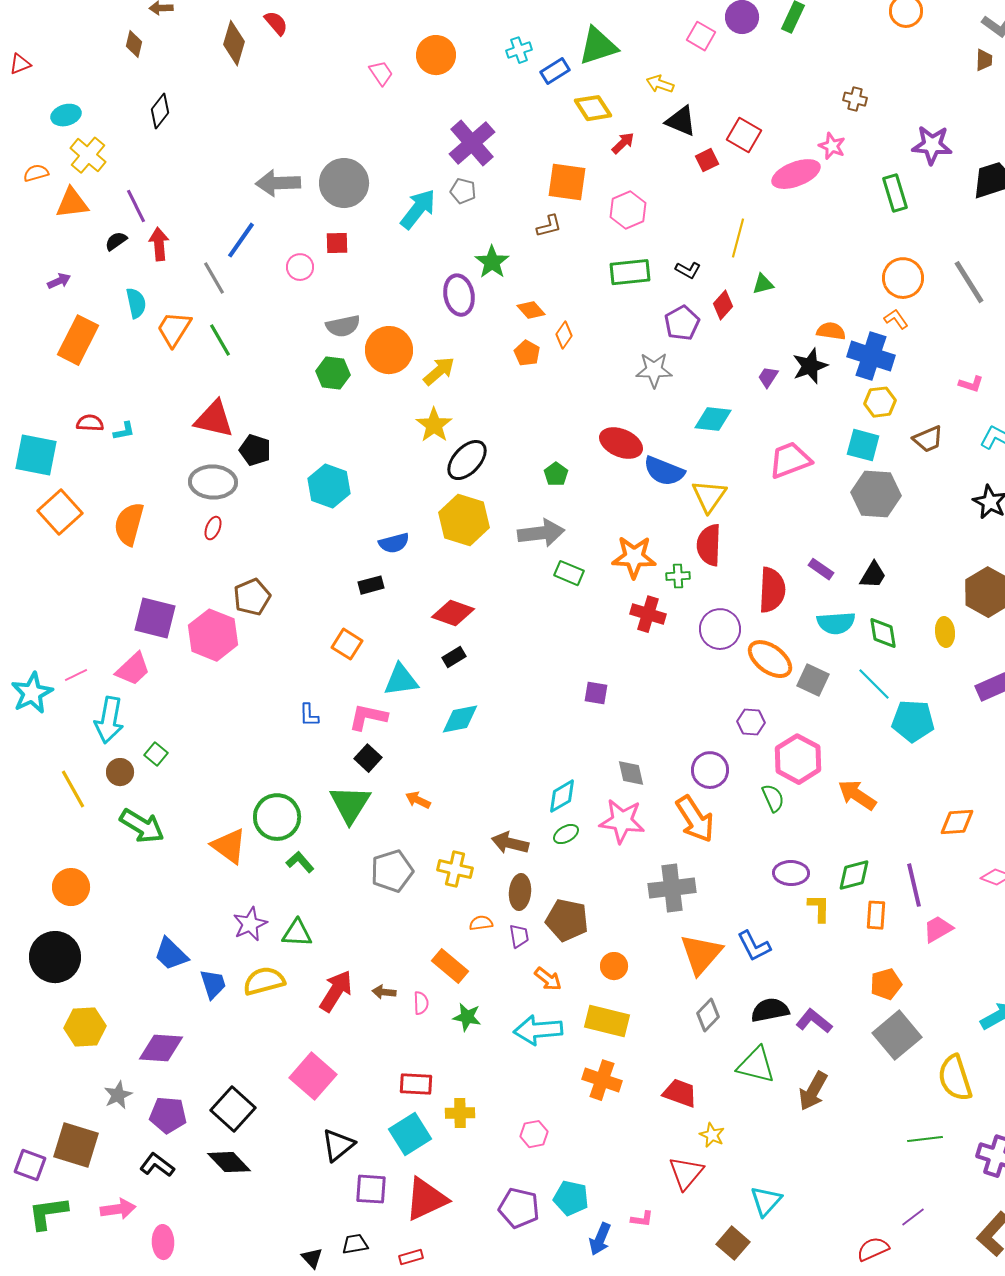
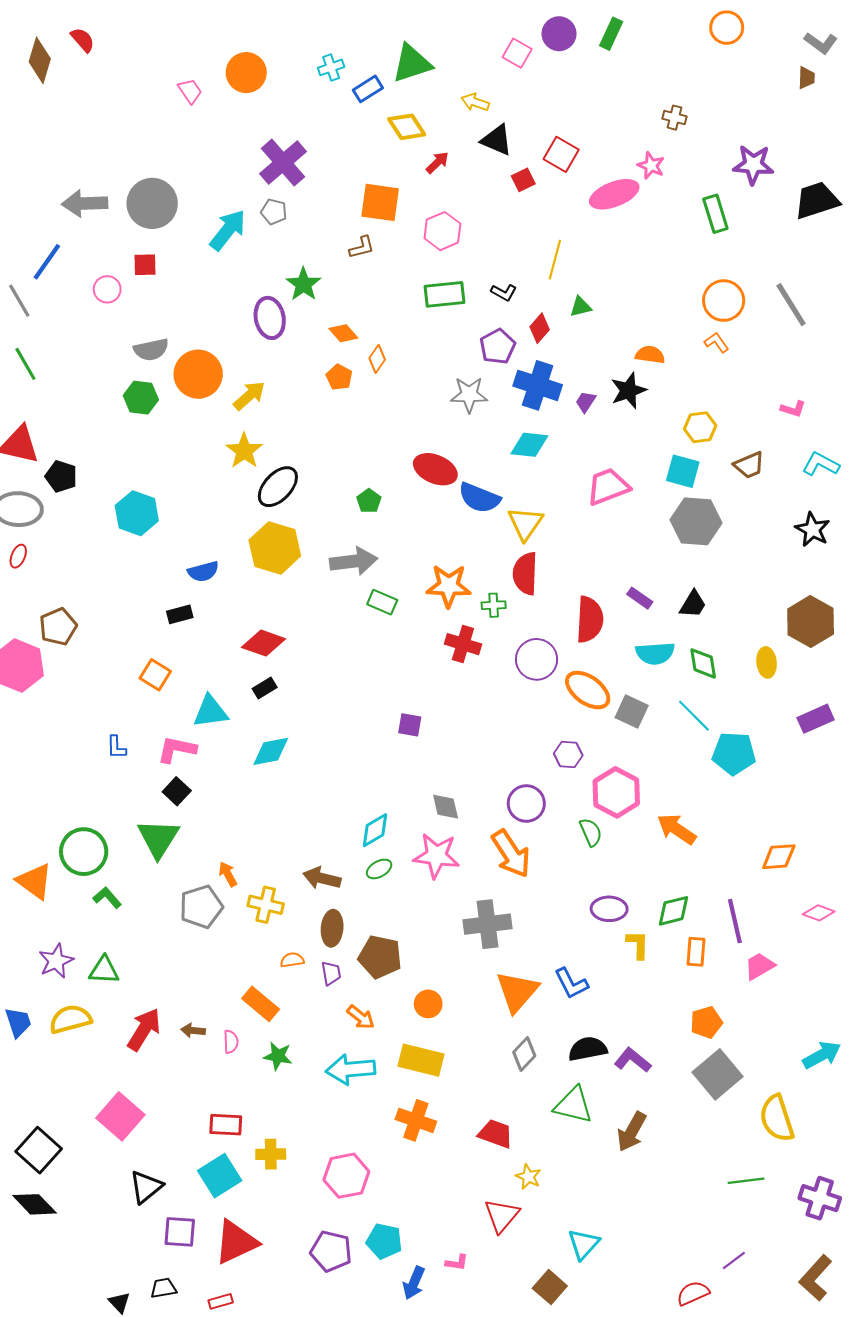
blue cross: (871, 356) -> (538, 385), moved
orange arrow: (418, 800) -> (228, 874), moved, turned 35
pink hexagon: (534, 1134) -> (346, 1176), size x1.6

